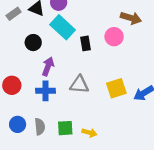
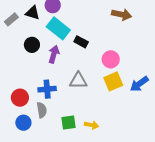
pink circle: (114, 37) -> (111, 59), moved
black rectangle: (86, 43) -> (81, 42), turned -48
purple arrow: (48, 66) -> (54, 54), moved
red circle: (12, 85) -> (20, 98), moved
gray semicircle: (40, 127) -> (42, 110), moved

